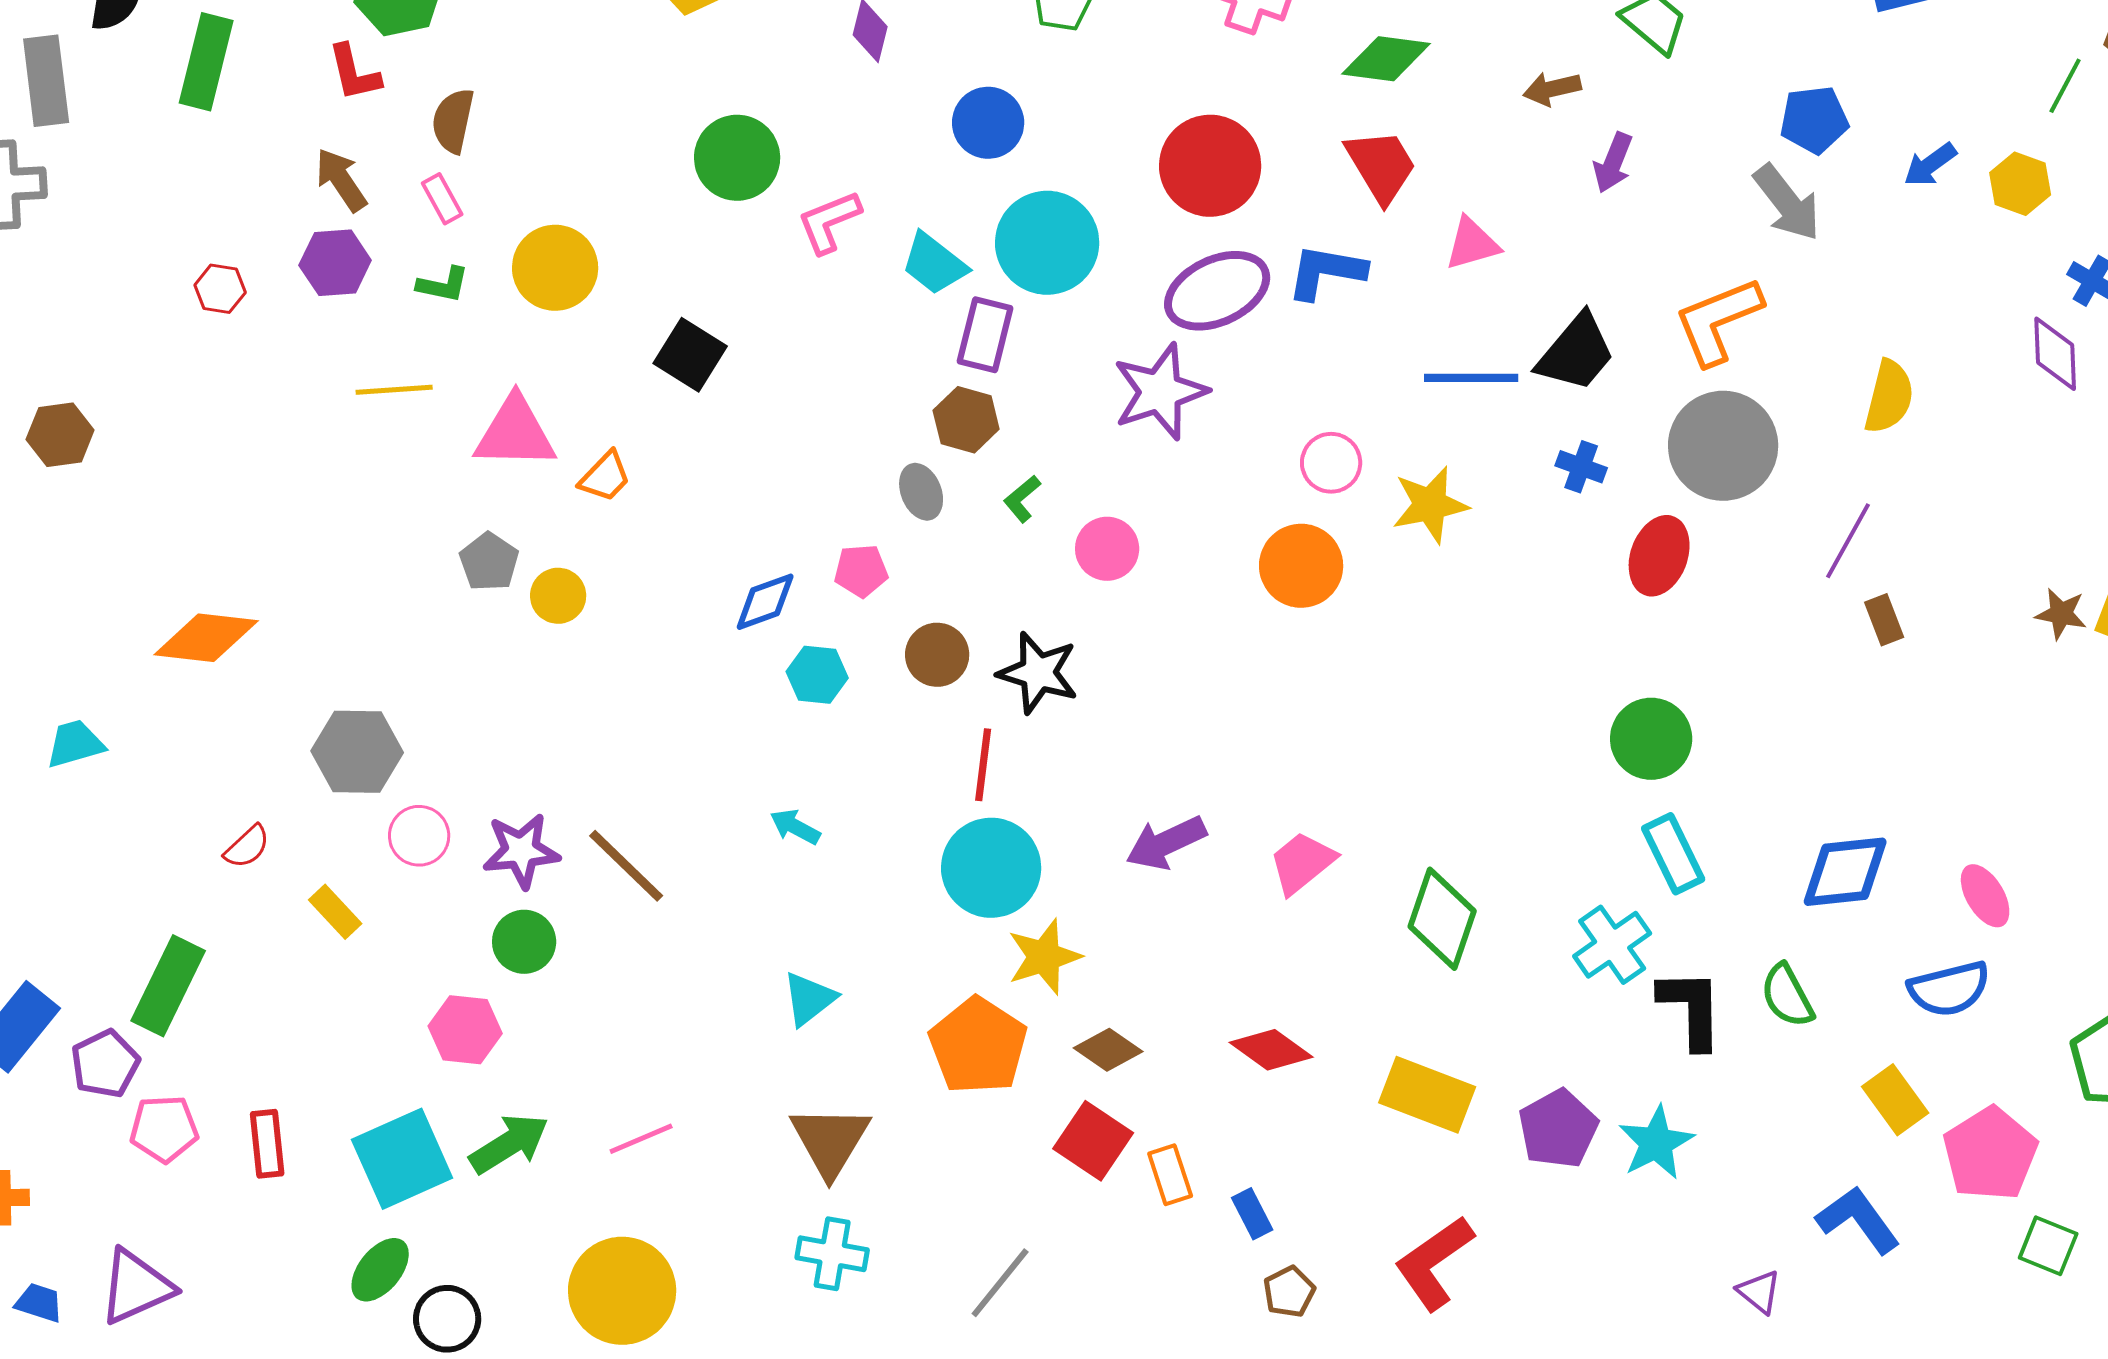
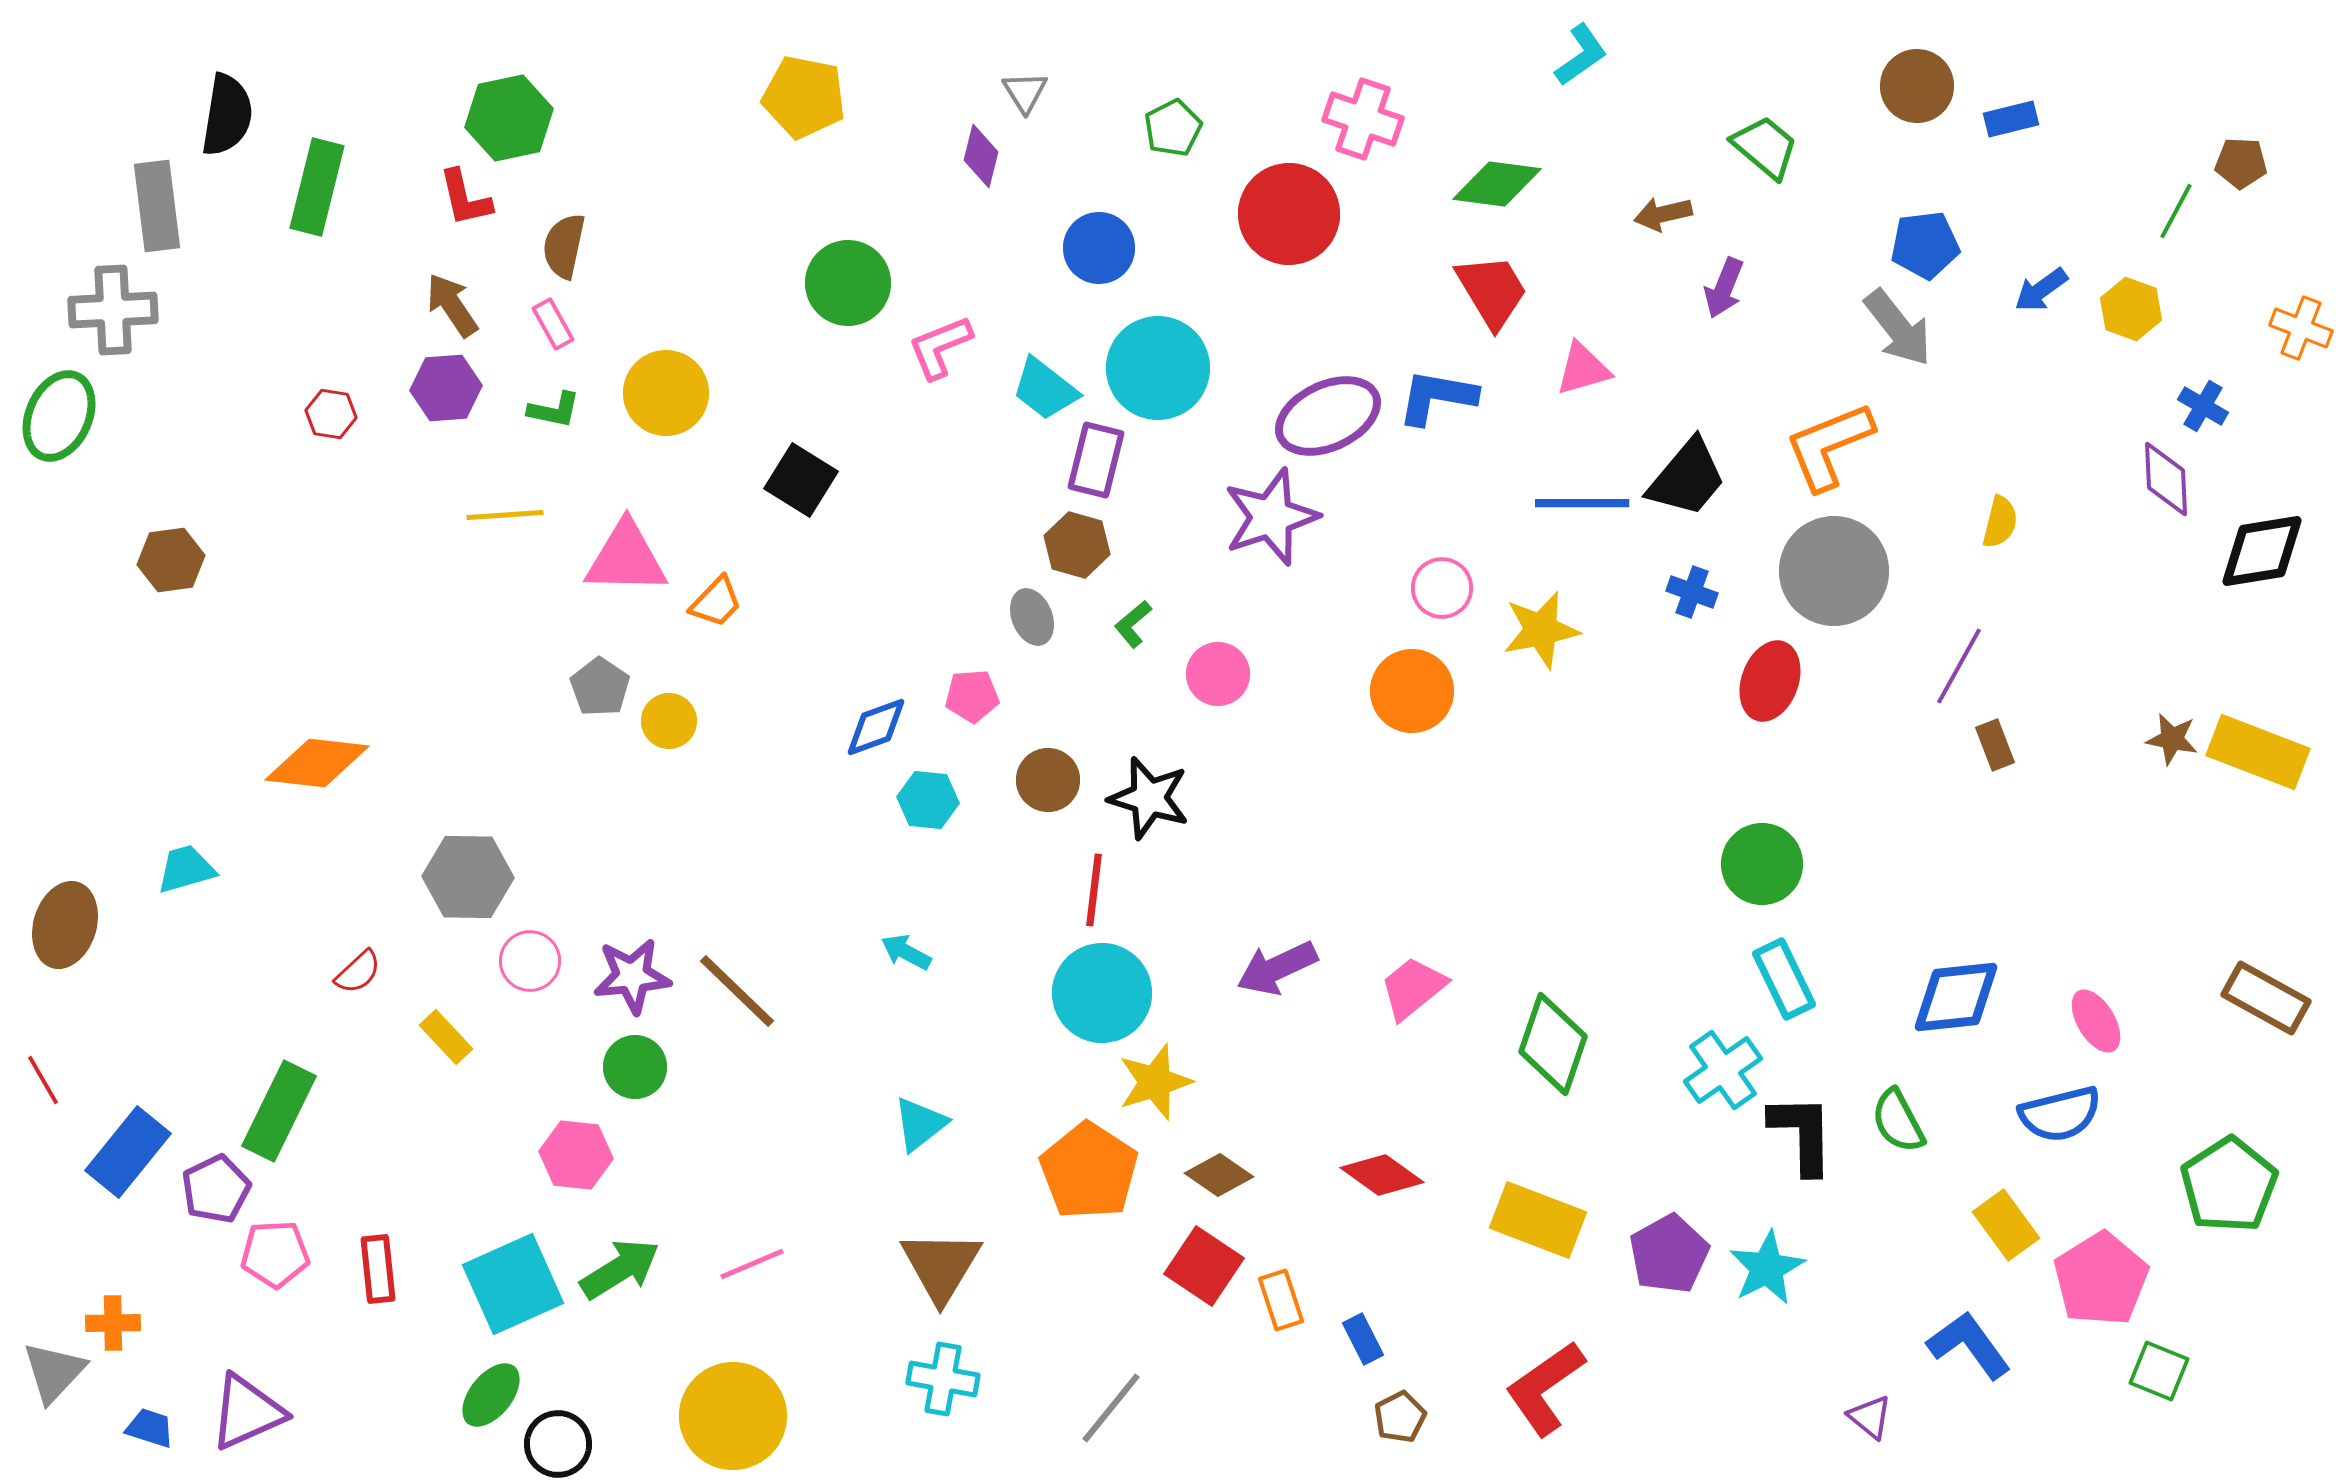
red circle: (1210, 166) -> (1289, 214), moved
yellow semicircle: (1889, 397) -> (2000, 522), size x0.7

